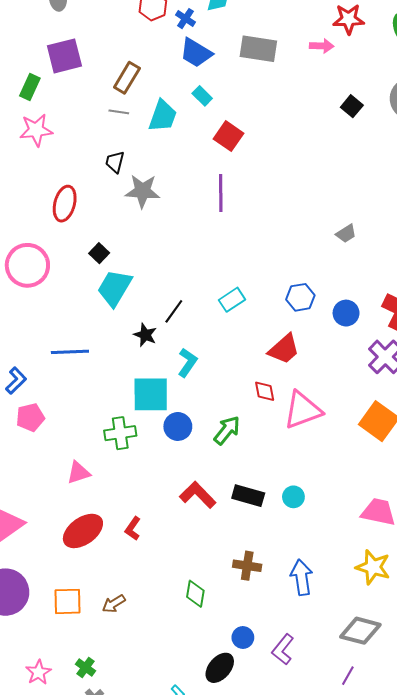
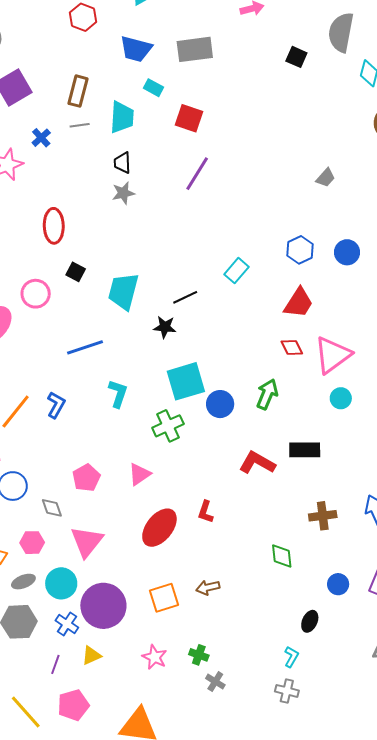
blue cross: (186, 19) -> (41, 138), moved, turned 30
gray rectangle: (258, 49) -> (195, 49), moved
black trapezoid: (115, 162) -> (122, 163), moved
gray star: (143, 191) -> (123, 193), size x0.7
purple line: (221, 193) -> (197, 174), turned 48
black square: (99, 253) -> (76, 272), moved
pink circle: (27, 265) -> (36, 294), size x0.7
black line: (174, 311) -> (185, 297), turned 45
blue line: (70, 352) -> (85, 347), moved
cyan L-shape: (187, 363) -> (118, 394), moved
pink pentagon: (30, 417) -> (86, 478), moved
cyan circle: (293, 497) -> (341, 398), moved
brown arrow: (114, 604) -> (208, 587), turned 35
black ellipse: (220, 668) -> (310, 621), moved, size x0.7
pink star: (38, 672) -> (155, 657), moved

